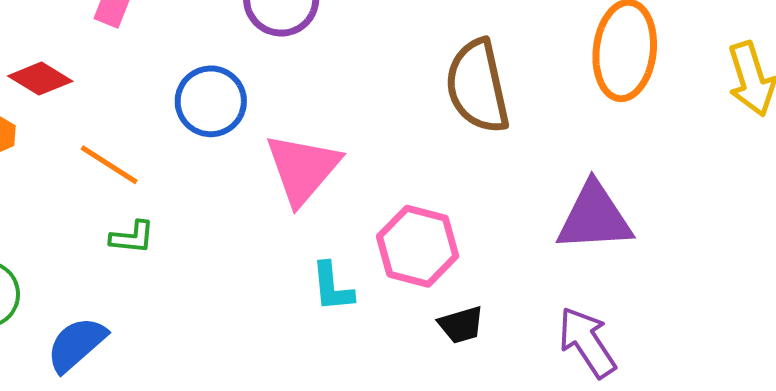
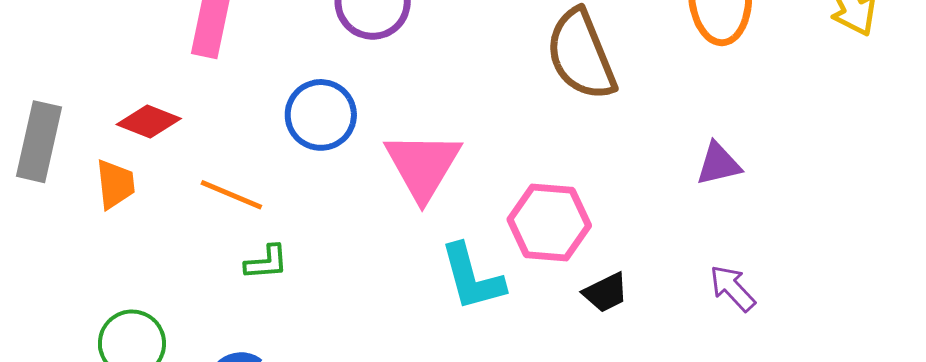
purple triangle: (594, 217) -> (718, 164), size x0.6
cyan L-shape: (332, 287) -> (472, 277), size x1.4
purple arrow: (587, 342) -> (733, 288), size x0.7

